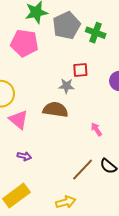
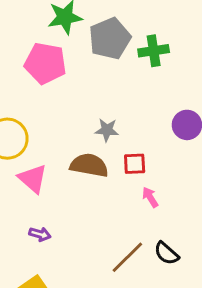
green cross: (96, 33) -> (154, 51), turned -30
red square: (80, 70) -> (135, 164), moved

